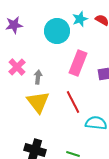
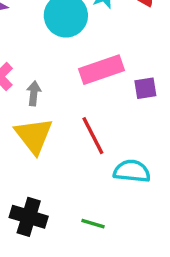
pink rectangle: (78, 63) -> (101, 70), turned 50

